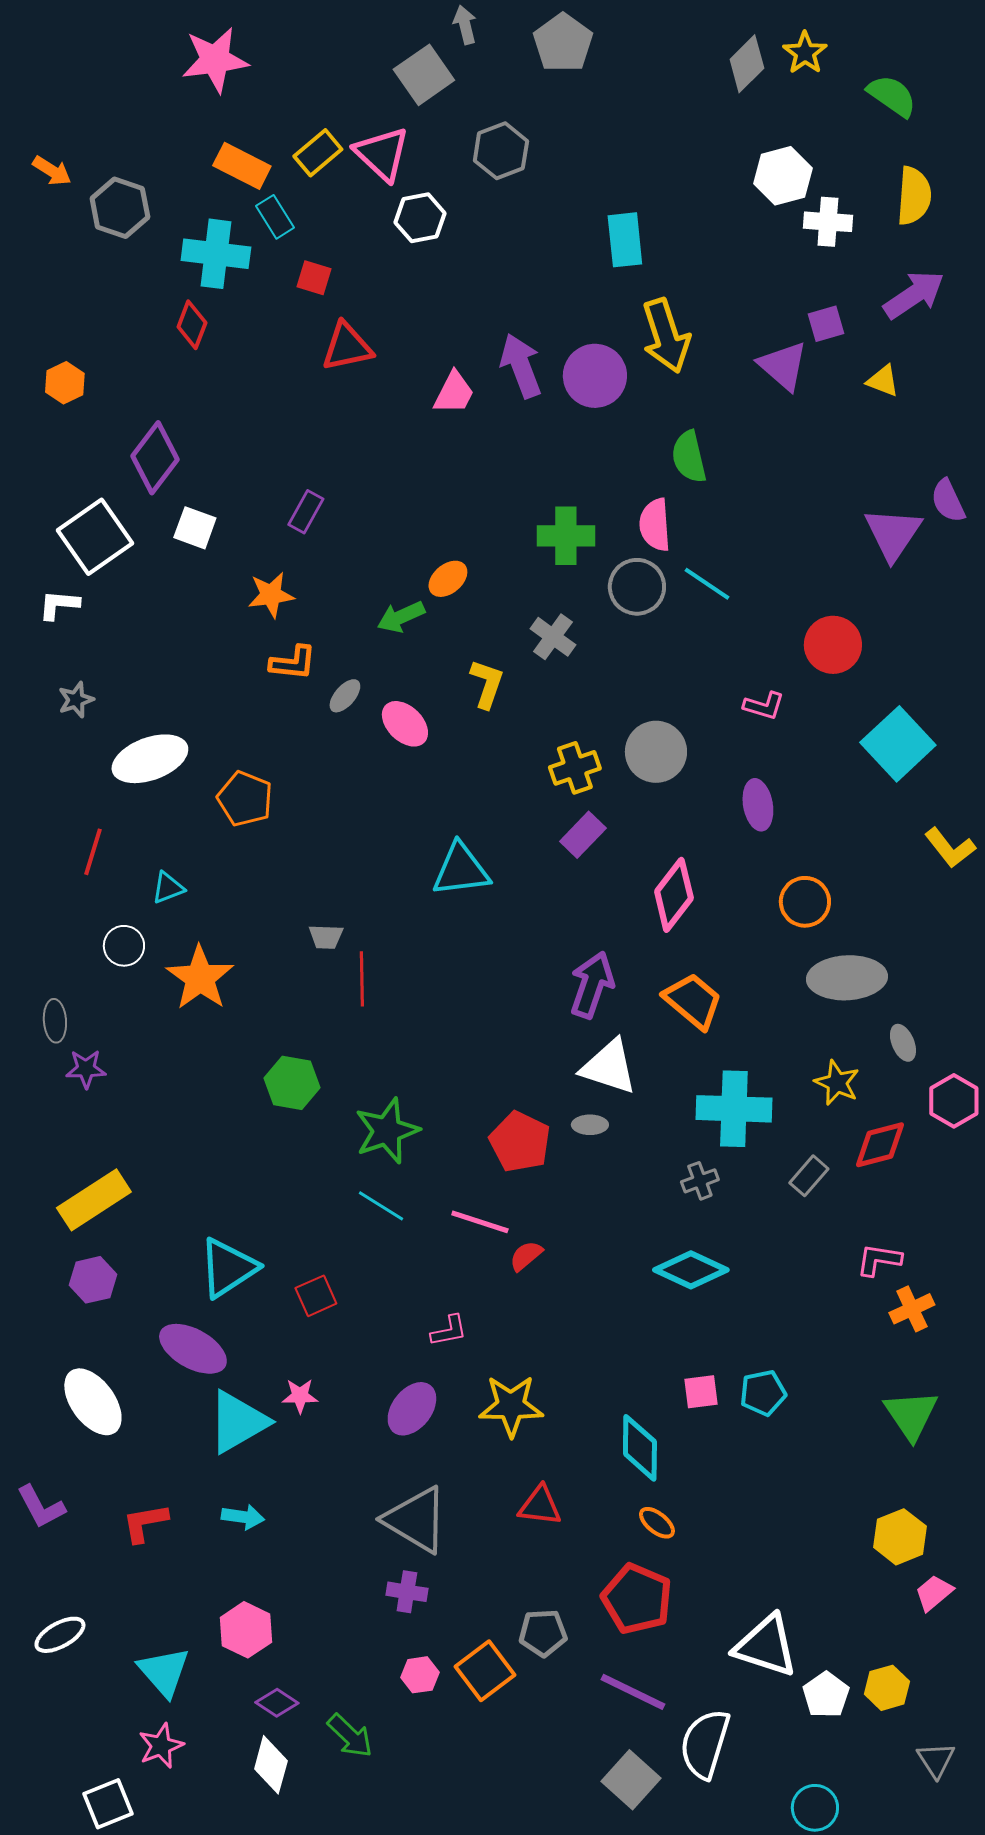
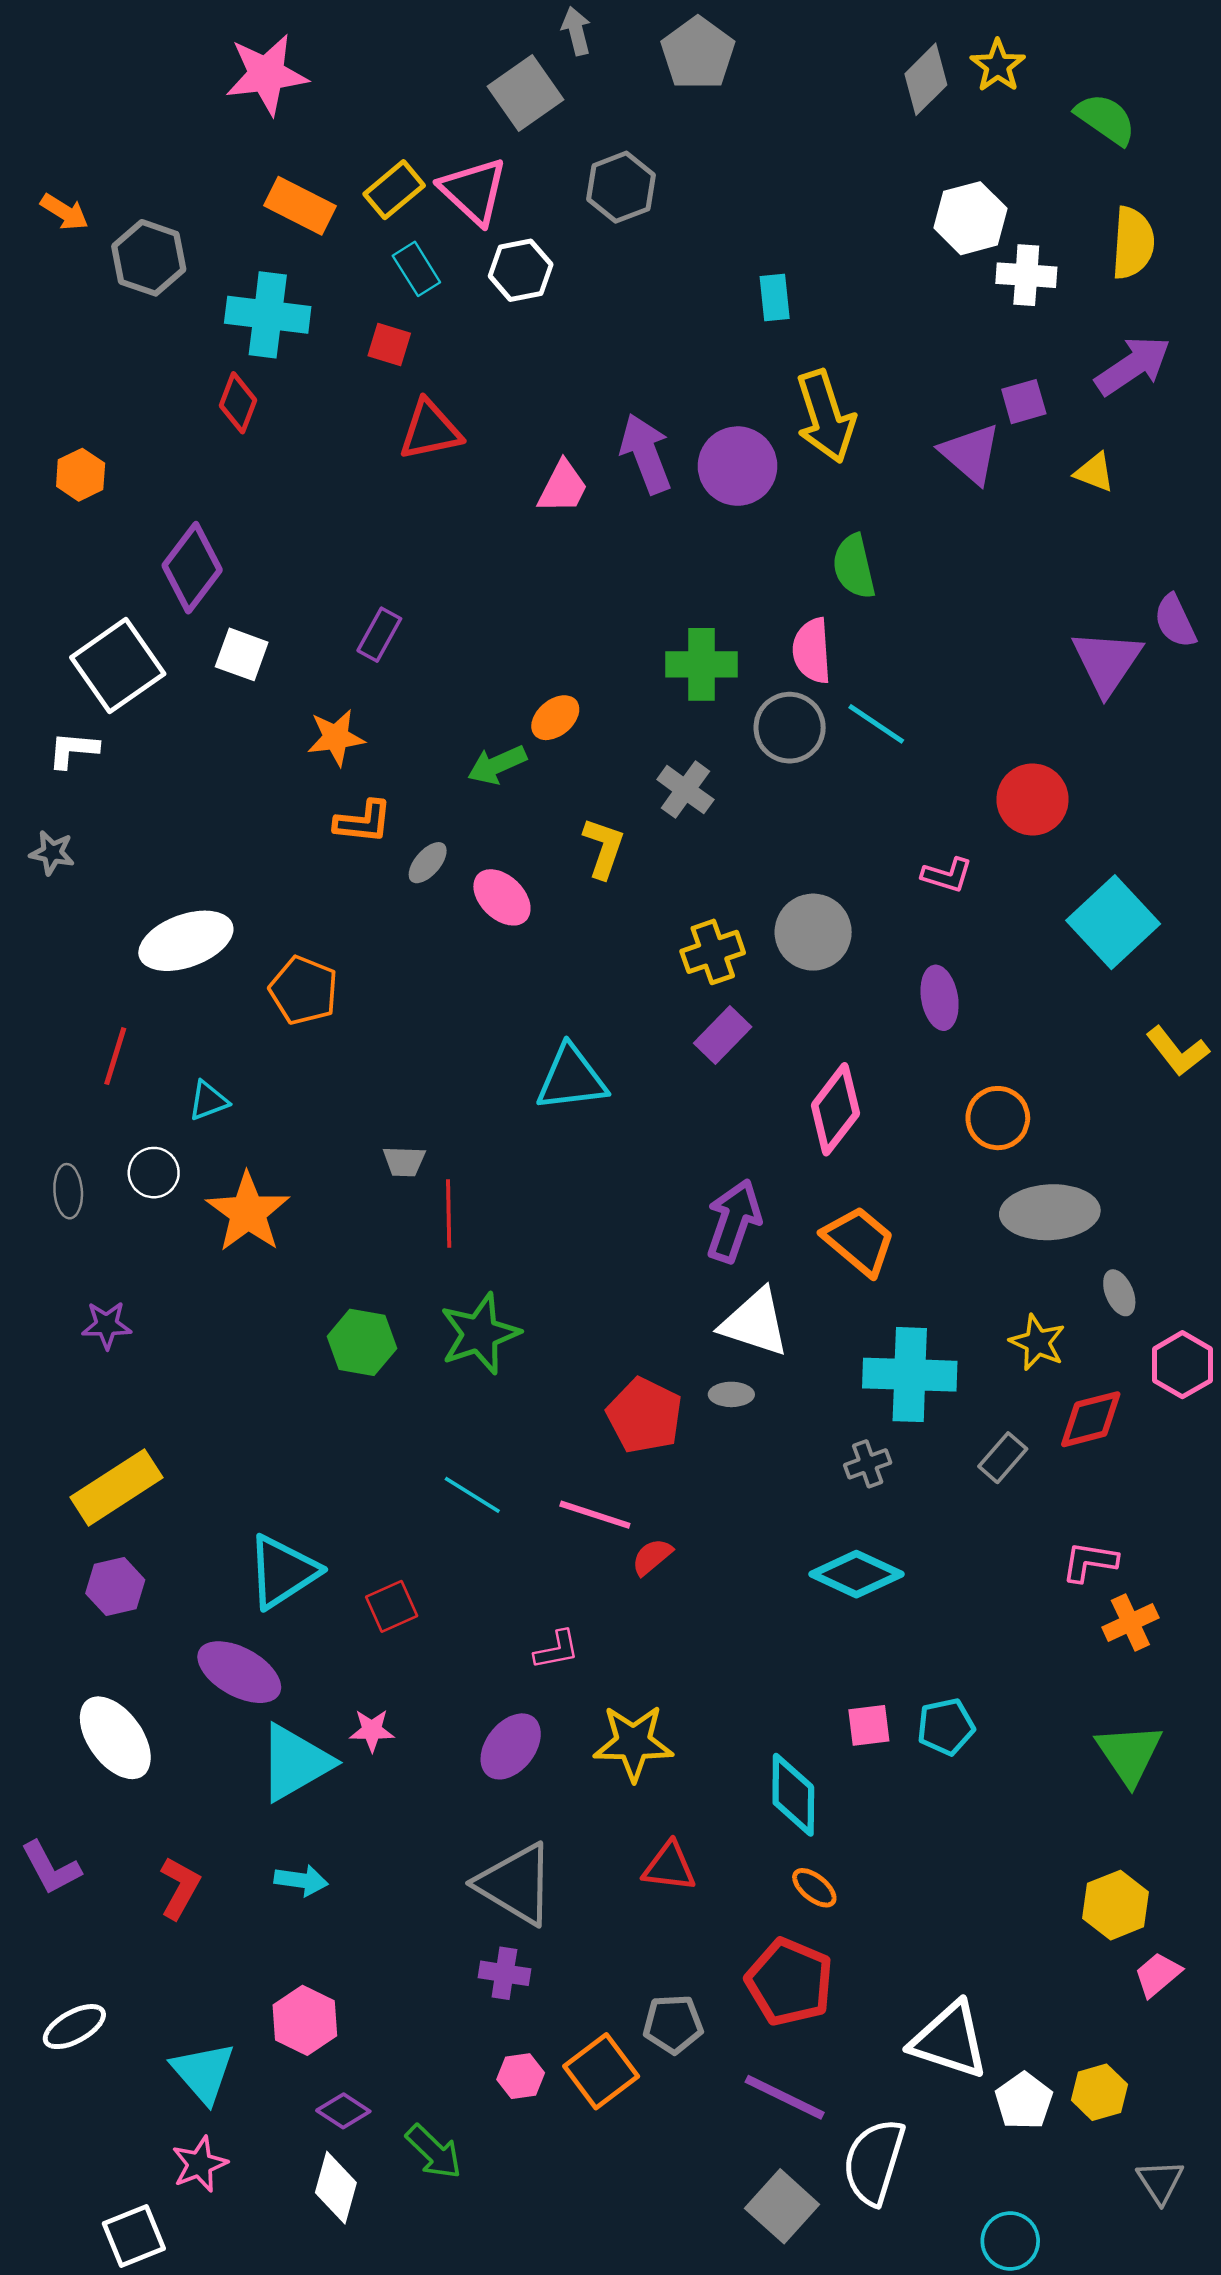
cyan rectangle: (275, 217) -> (416, 269), moved
cyan rectangle: (625, 240) -> (775, 297), size x0.7
gray star: (76, 700) -> (52, 853), moved, turned 30
gray ellipse: (55, 1021) -> (68, 1191), moved
green star: (387, 1131) -> (480, 1334), moved
red L-shape: (145, 1523) -> (180, 1888), turned 129

